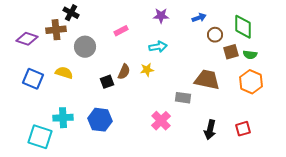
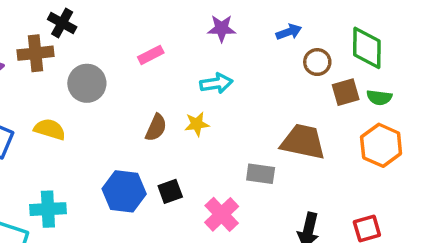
black square: (107, 82) -> (170, 191), moved
blue hexagon: (100, 120) -> (124, 191), moved

